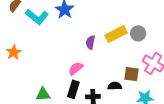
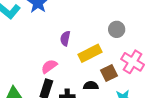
yellow rectangle: (116, 34) -> (90, 53), moved
brown square: (131, 74) -> (109, 73), turned -35

